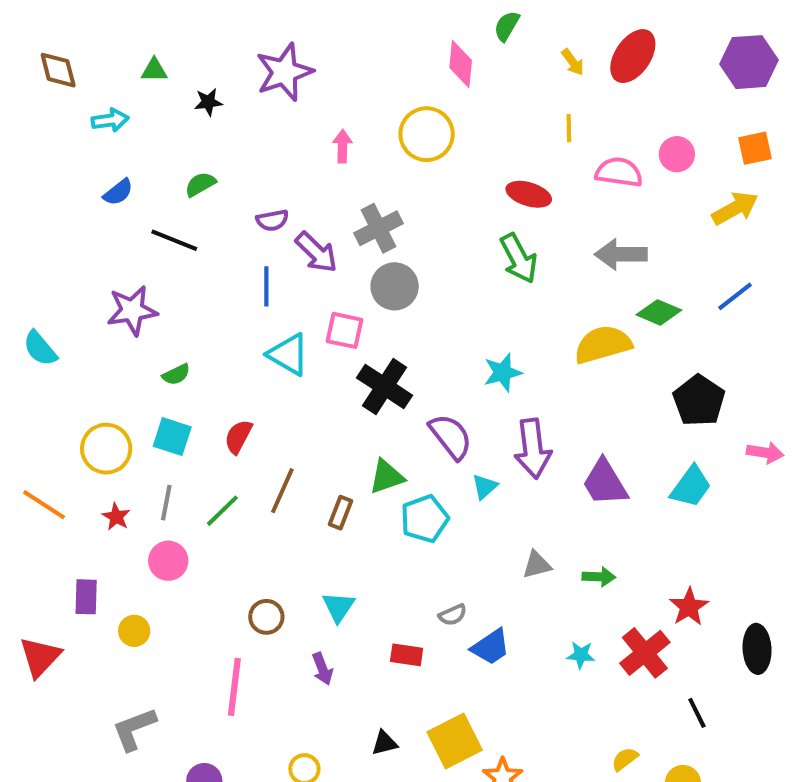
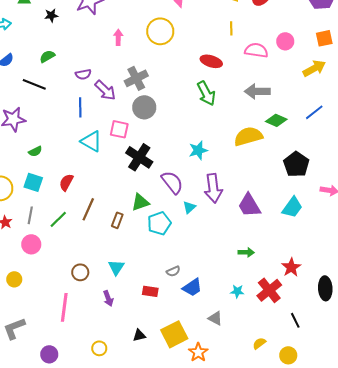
gray triangle: (537, 565) -> (215, 318), moved, turned 42

